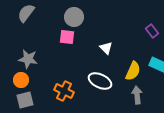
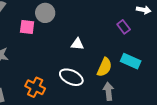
pink square: (67, 37) -> (27, 27), moved
white triangle: (106, 48) -> (77, 44), turned -40

